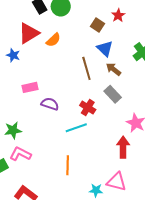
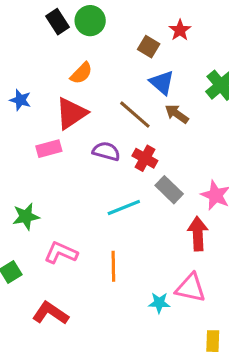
red triangle: (29, 33) -> (71, 113), moved
brown line: (86, 68) -> (135, 115), turned -30
gray rectangle: (113, 94) -> (169, 190), moved
purple semicircle: (50, 104) -> (106, 151), moved
red cross: (88, 108) -> (145, 158), moved
pink L-shape: (20, 154) -> (61, 253), moved

